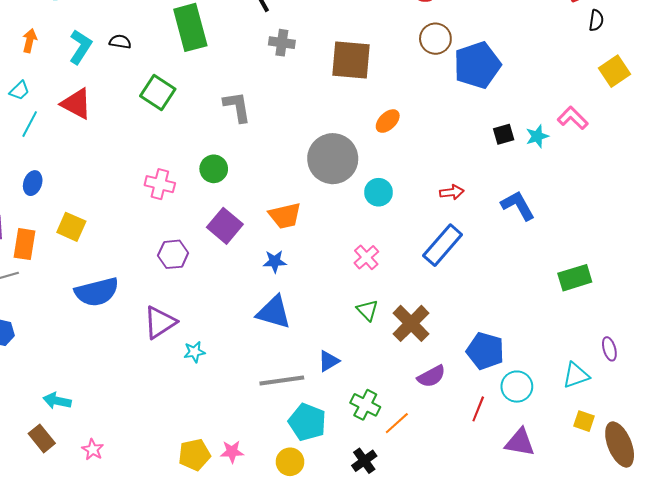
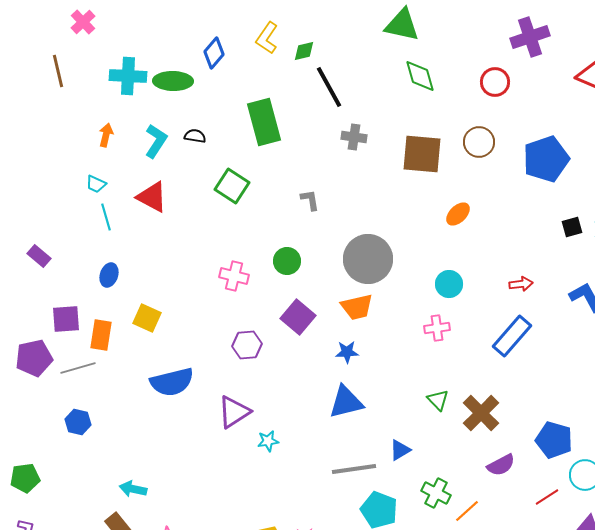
brown circle: (435, 39) -> (479, 142), moved
cyan trapezoid: (19, 91) -> (96, 184), turned 70
gray L-shape: (237, 107) -> (310, 200), size x0.7
cyan line: (30, 124) -> (106, 217), turned -44
gray circle: (333, 159) -> (368, 259), moved
pink cross: (366, 257) -> (437, 328), moved, turned 35
blue triangle: (274, 312) -> (346, 402), turned -30
red line: (478, 409) -> (547, 497), turned 35

